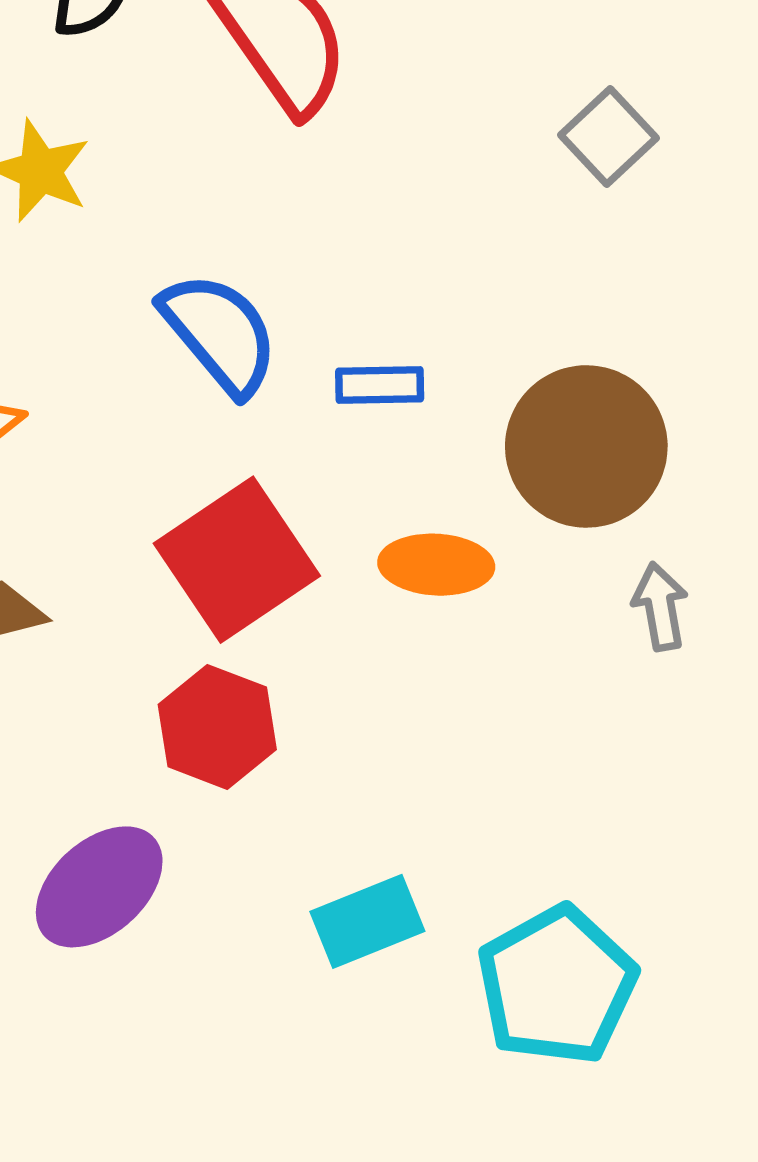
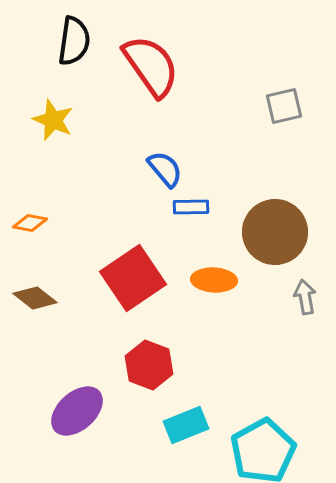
gray square: (608, 136) -> (284, 106), turned 30
blue semicircle: (220, 333) -> (165, 169), moved, size x0.7
red hexagon: (217, 727) -> (149, 365), moved

